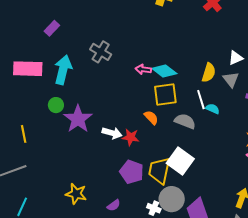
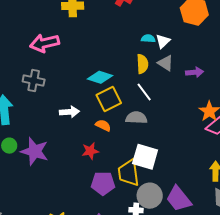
pink arrow: (143, 69) -> (44, 43), moved, size x1.8
cyan semicircle: (213, 109) -> (148, 39), moved
white arrow: (112, 133) -> (69, 112), moved

